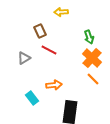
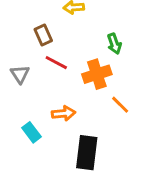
gray triangle: (24, 58) -> (20, 74), turned -32
orange cross: (92, 58) -> (97, 74), moved, turned 30

